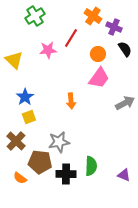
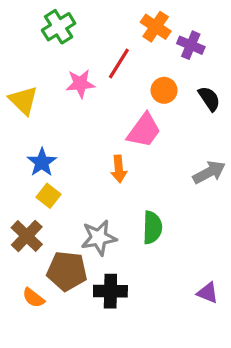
black semicircle: (125, 49) -> (209, 99), moved
pink trapezoid: (99, 78) -> (144, 130), moved
yellow square: (29, 117) -> (49, 196), turned -32
green semicircle: (91, 166) -> (152, 228), moved

